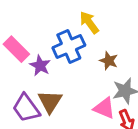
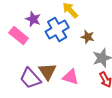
purple star: (40, 66) -> (33, 19), moved
pink triangle: (104, 108) -> (71, 77), moved

